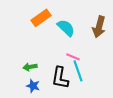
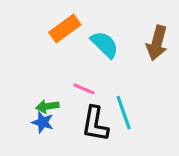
pink line: (73, 57) -> (84, 89), moved
blue star: (33, 86) -> (43, 122), moved

